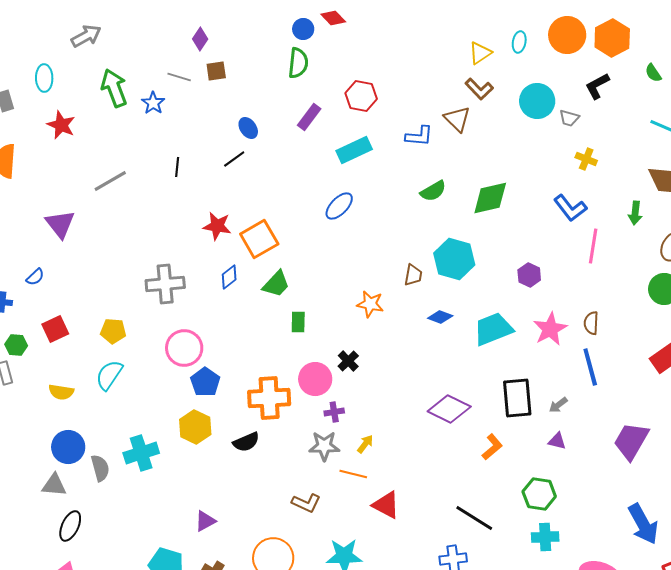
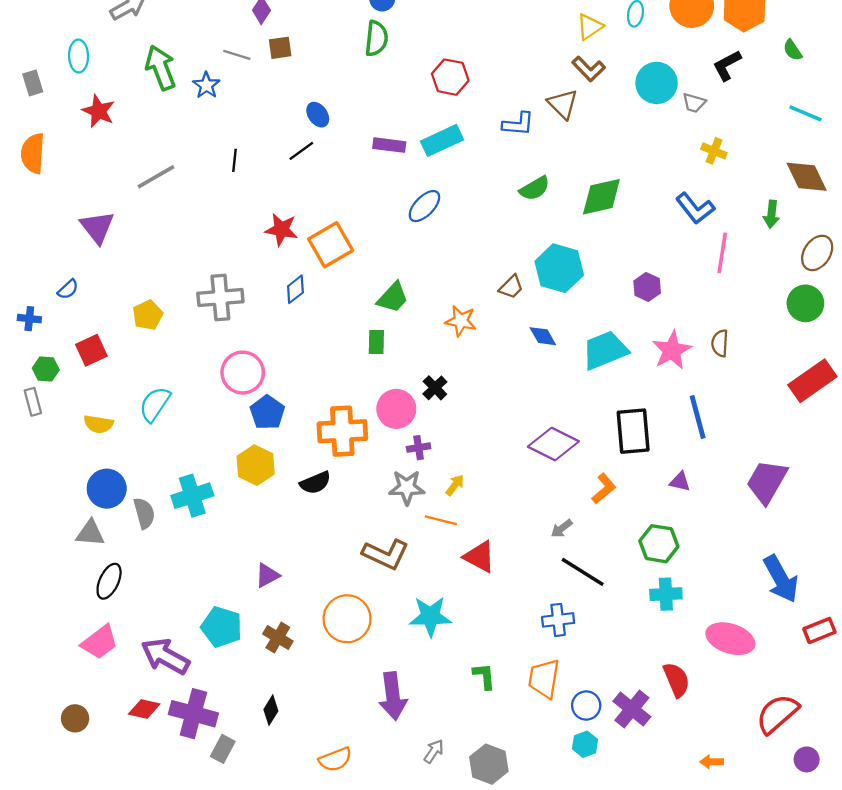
purple rectangle: (309, 117) -> (389, 145), moved, turned 60
brown trapezoid: (413, 275) -> (511, 287), turned 35
green trapezoid: (276, 284) -> (393, 298), moved
blue diamond: (440, 317) -> (543, 336), turned 40
yellow pentagon: (113, 331) -> (148, 315), moved, turned -30
blue line: (590, 367) -> (698, 417), moved
gray arrow: (558, 405) -> (562, 528), moved
brown L-shape: (306, 503) -> (386, 554), size x1.4

